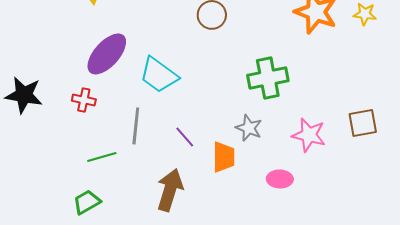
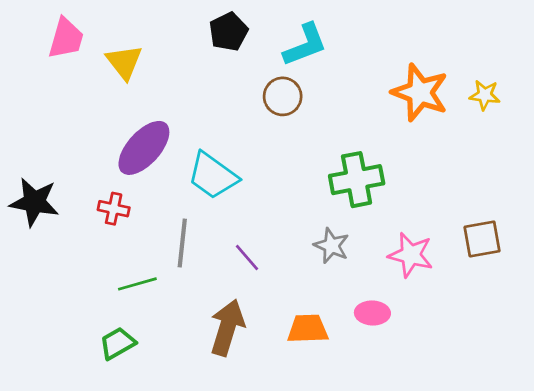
orange trapezoid: (224, 157) -> (308, 329), moved, turned -92

